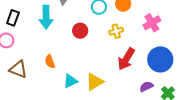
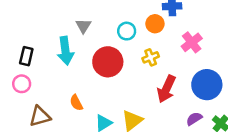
red circle: (80, 31) -> (108, 62), size x1.6
brown triangle: (18, 69) -> (40, 116), turned -30

